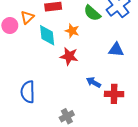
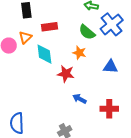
orange star: (72, 31) -> (79, 53), moved
blue arrow: (94, 82) -> (80, 99), moved
blue semicircle: (28, 92) -> (17, 123), moved

